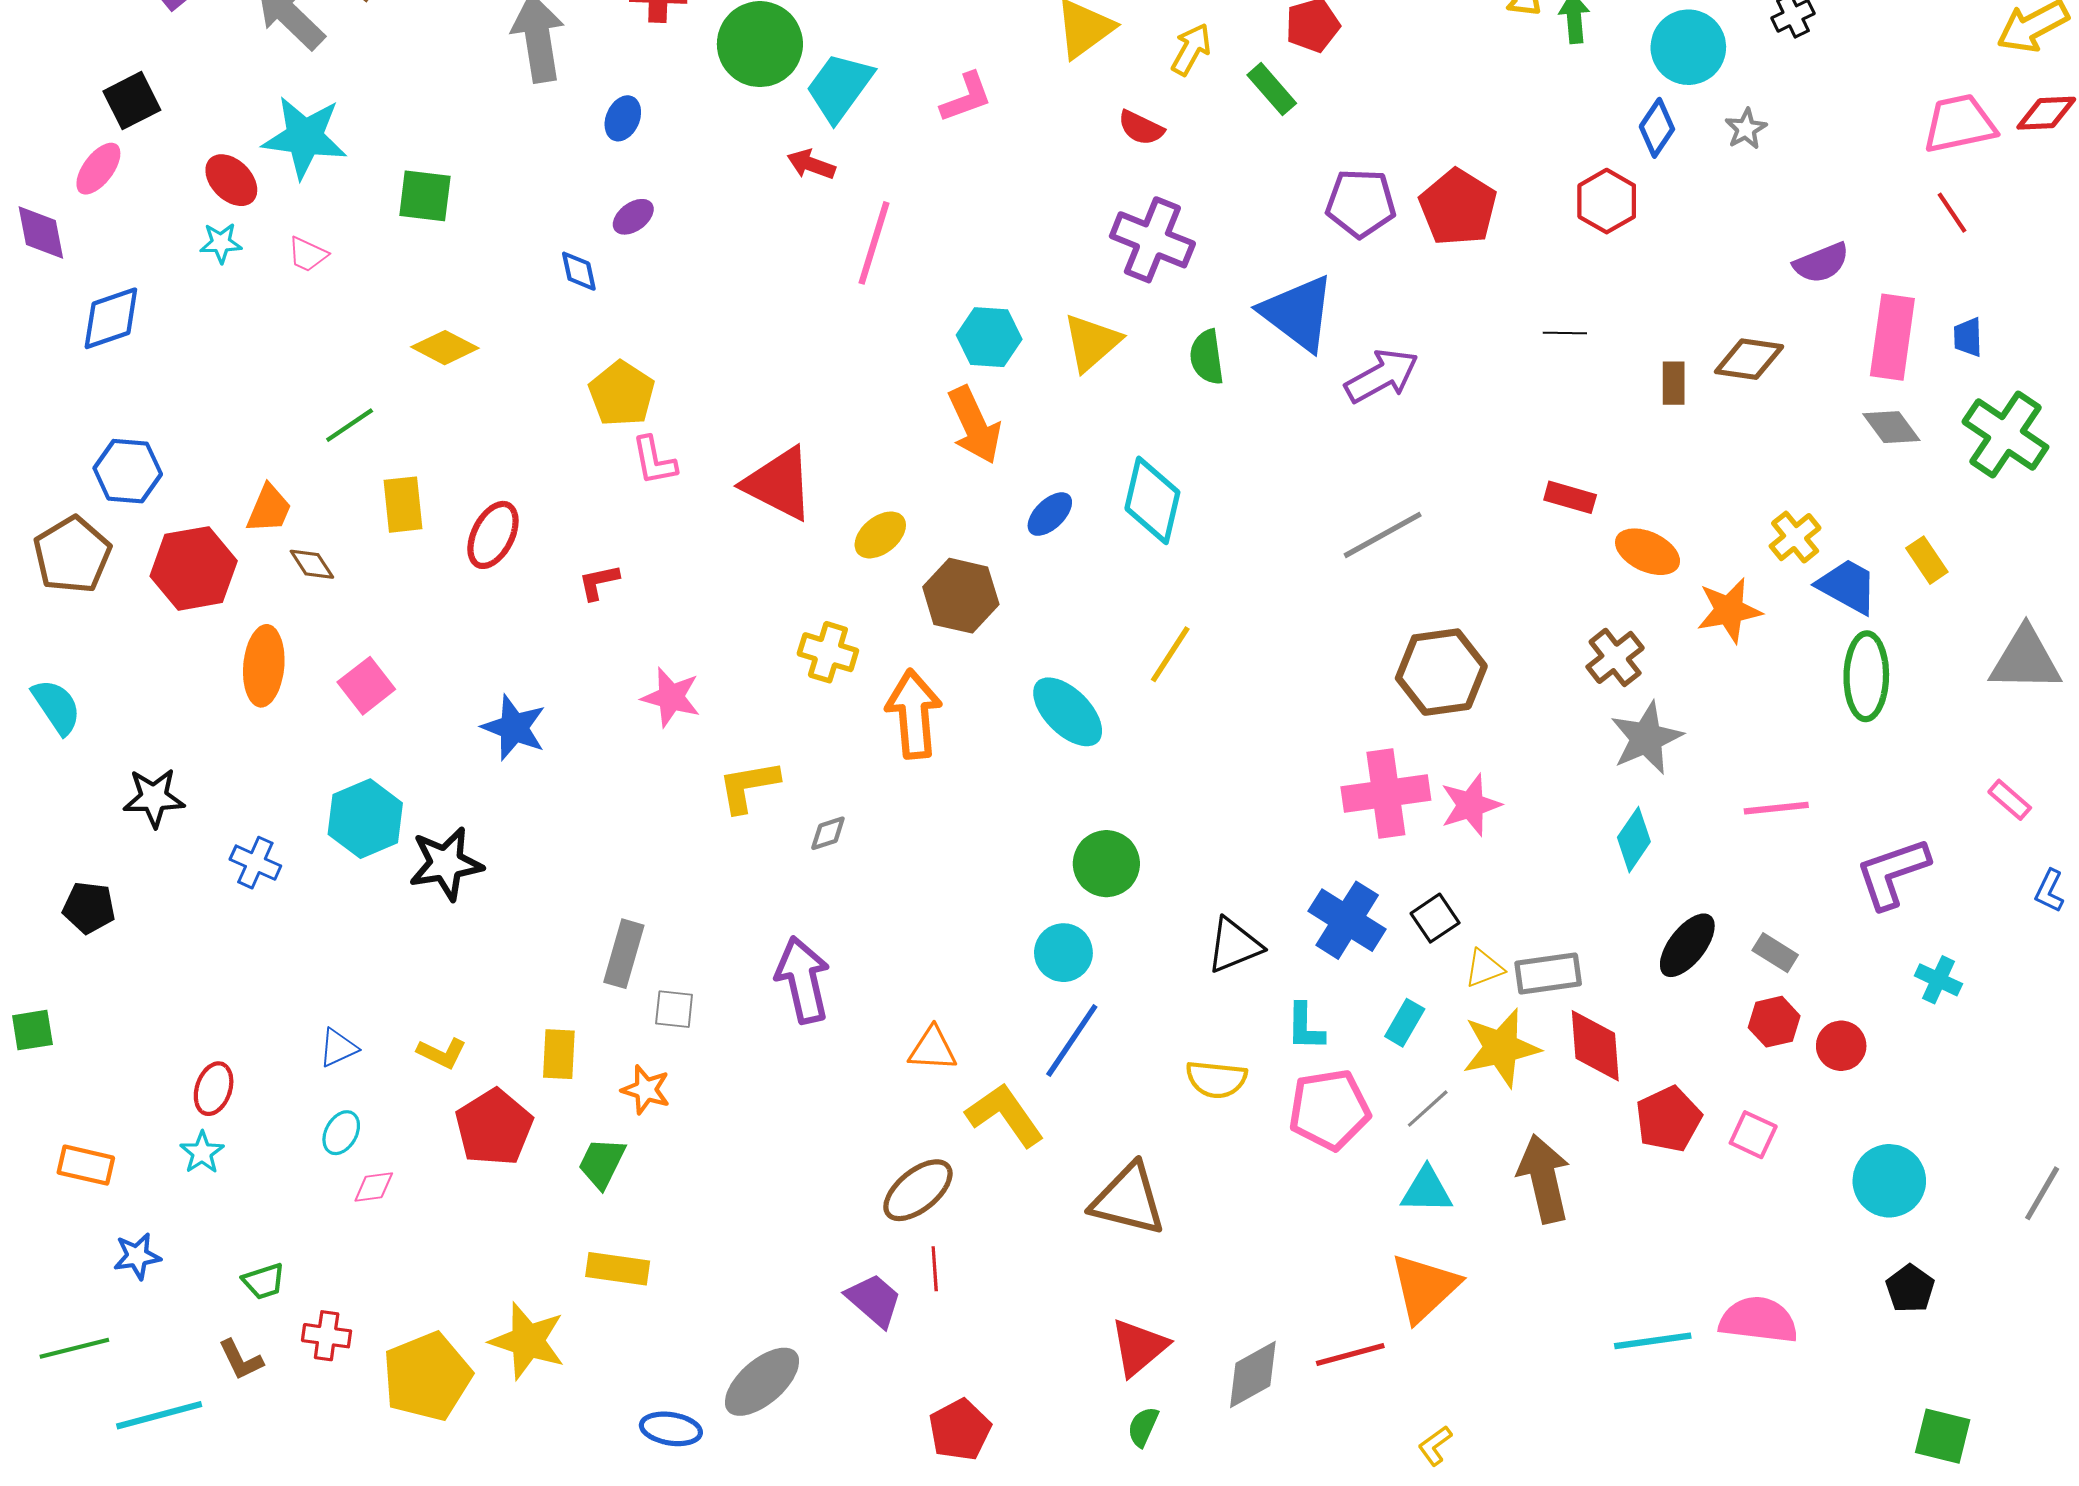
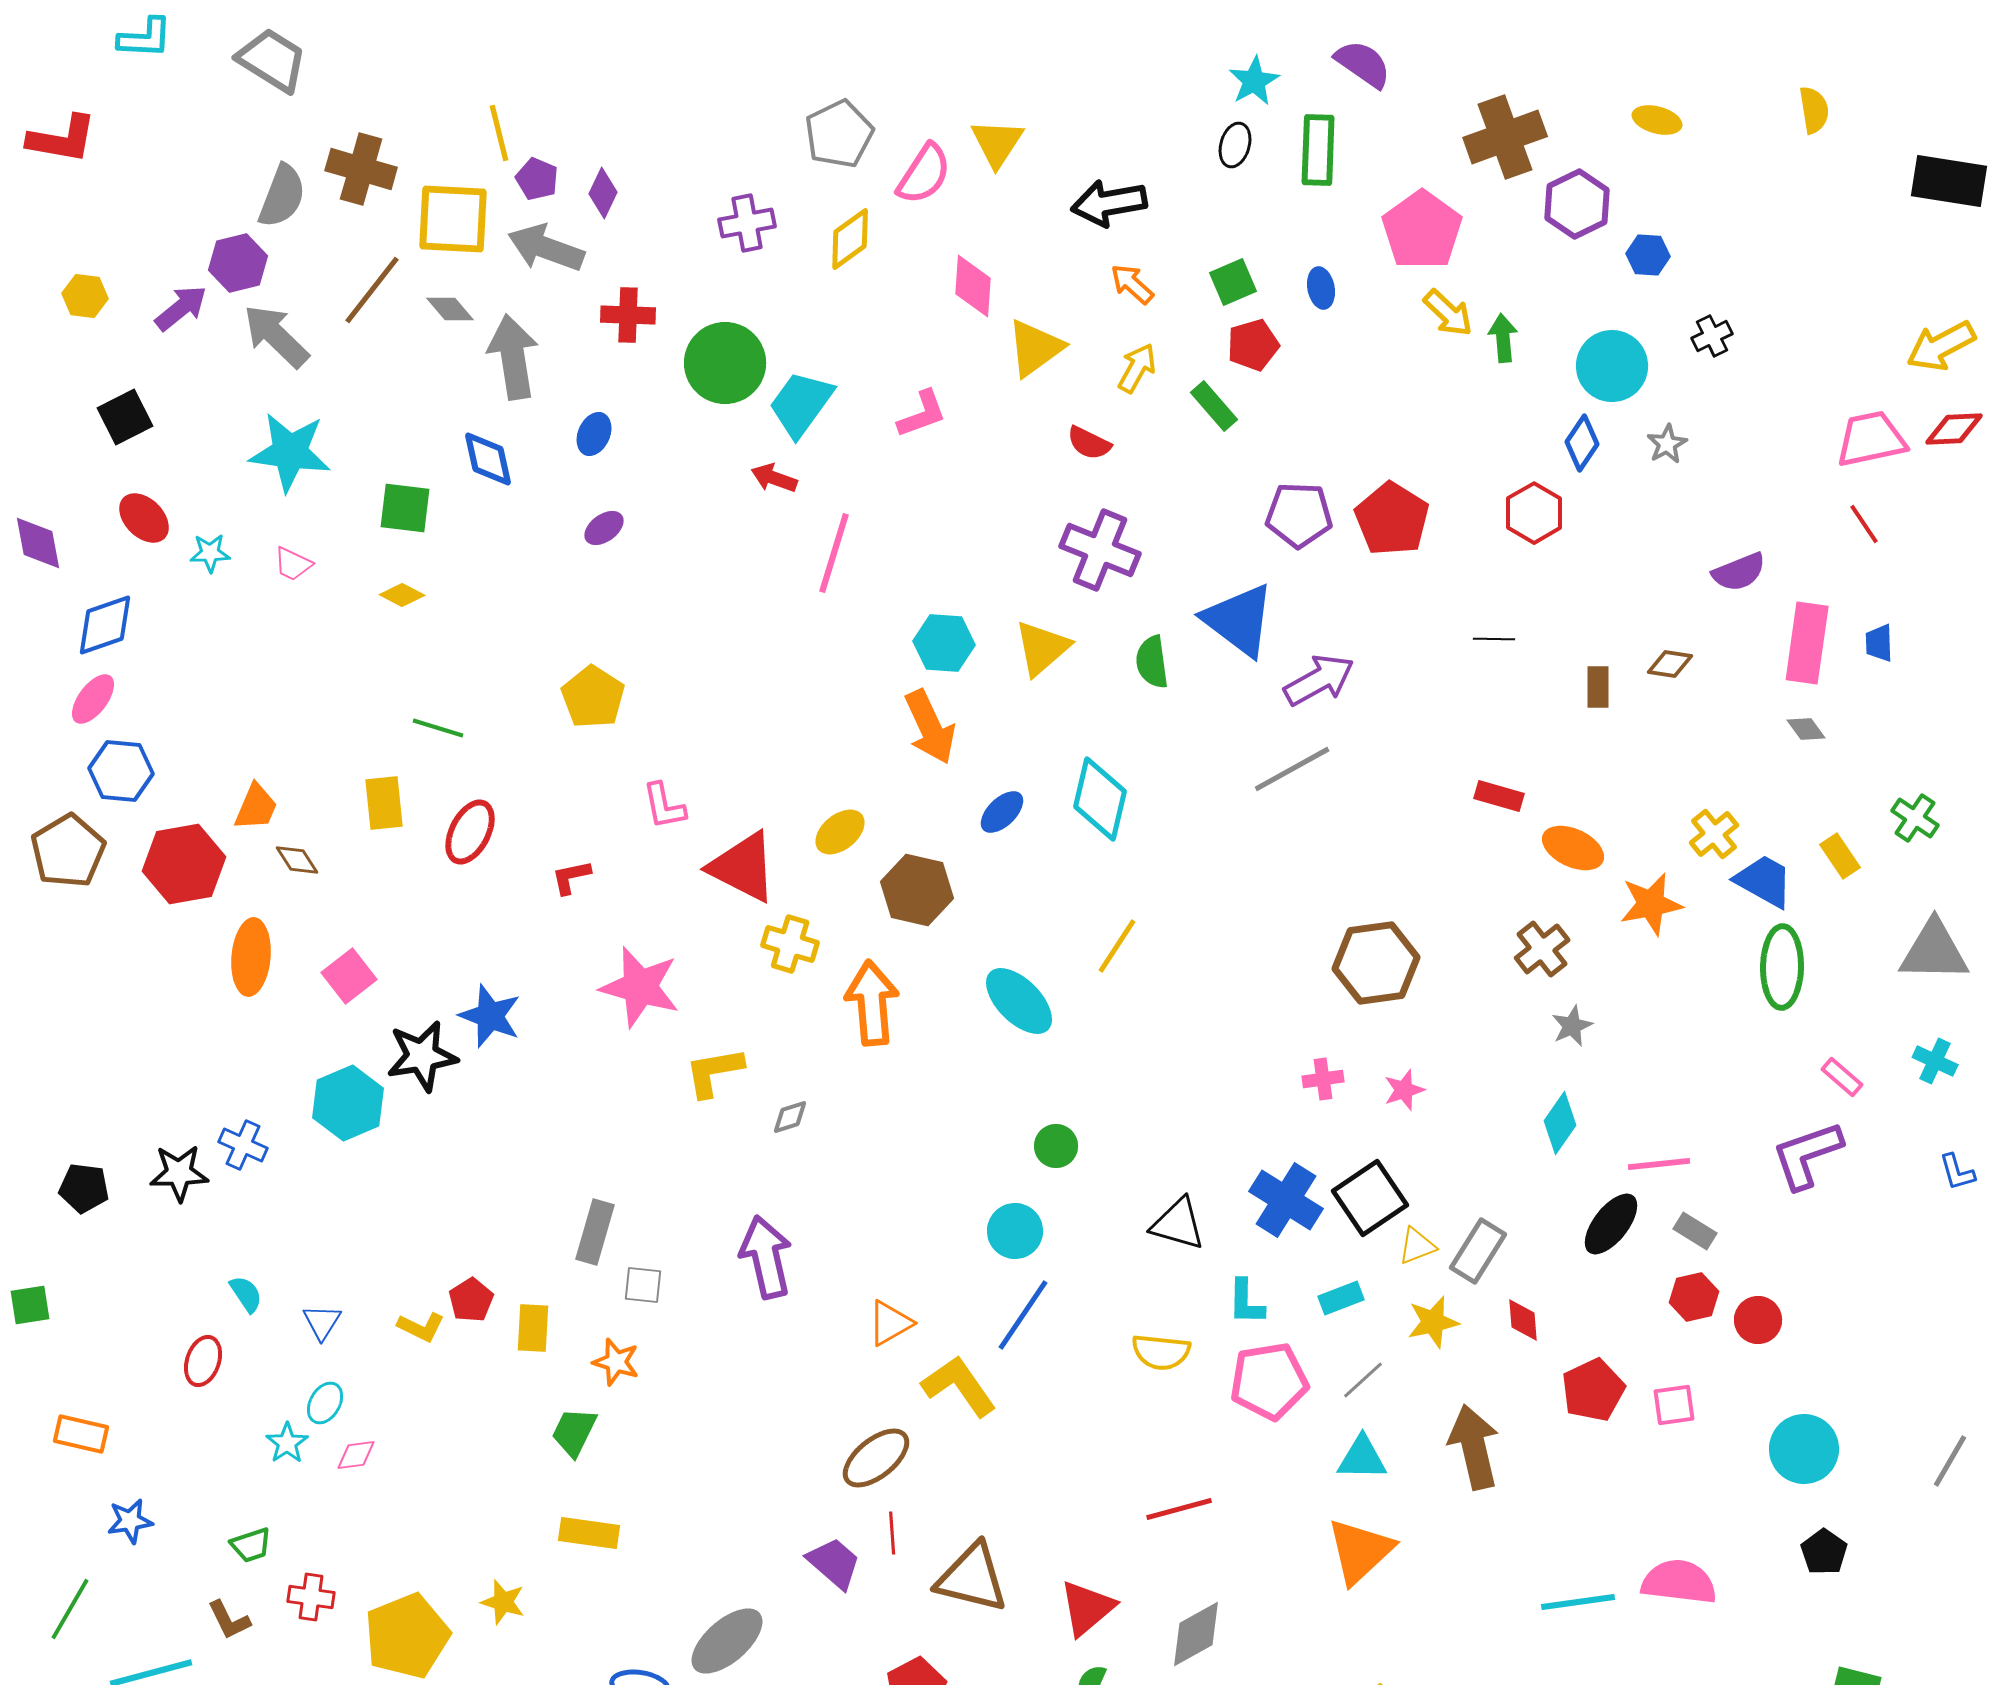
pink ellipse: (98, 169) -> (93, 699), moved
red ellipse: (231, 180) -> (144, 518), moved
blue diamond: (579, 271) -> (488, 459), moved, size x1.4
yellow diamond: (445, 348) -> (402, 595), moved, size x0.7
brown diamond: (1749, 359) -> (1670, 664), size x0.7
green line: (350, 425) -> (438, 728), moved, turned 51
gray diamond: (1891, 427) -> (1806, 729), size x0.7
green cross: (2005, 434) -> (1915, 818), moved, size x0.6
pink L-shape: (654, 461) -> (664, 806), moved
red triangle: (779, 484) -> (743, 867), moved
gray line: (1383, 535) -> (1292, 769), moved
pink star: (671, 697) -> (640, 987), size x1.4
cyan semicircle: (57, 707) -> (246, 1294), moved, size x0.7
gray star: (1646, 738) -> (1572, 1026), size x0.6
pink cross: (1386, 794) -> (1323, 1079), size x0.5
black star: (154, 798) -> (179, 1173), moved
pink rectangle: (2010, 800) -> (1842, 1077), moved
pink star: (1471, 805) -> (1404, 1090), size x0.7
pink line: (1776, 808) -> (1659, 1164), moved
black star: (446, 864) -> (422, 1056), moved
green circle: (1106, 864) -> (1056, 1146), size x0.7
blue L-shape: (2049, 891) -> (1957, 1172), turned -42
black square: (1435, 918) -> (1370, 1198), size x1.6
black triangle: (1234, 945) -> (1178, 1224), turned 38
gray rectangle: (1548, 974) -> (1478, 1251), turned -50
cyan cross: (1938, 980) -> (1935, 1061), moved
cyan rectangle: (1405, 1023) -> (1341, 1298), turned 39
red diamond: (1595, 1046) -> (1523, 1320), size x0.6
blue triangle: (338, 1048) -> (322, 1322), turned -33
yellow star: (1501, 1048) -> (1433, 1322), size x0.7
orange triangle: (933, 1049) -> (890, 1323), turned -33
red pentagon: (494, 1127) -> (471, 1300), moved, size x0.6
pink square: (1753, 1135) -> (1674, 1405), turned -33
cyan star: (202, 1153) -> (287, 1443), moved
brown triangle: (1128, 1200) -> (972, 1578), moved
yellow star: (528, 1341) -> (503, 1602), size x0.6
green line: (74, 1348) -> (70, 1609), turned -46
red line: (1350, 1355) -> (1179, 1509), moved

